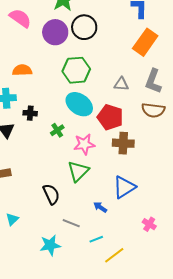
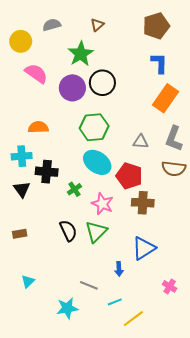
black cross: (30, 113) -> (47, 172), size x1.5
pink star: (84, 144) -> (102, 204), turned 30
black semicircle: (51, 194) -> (68, 231), moved
blue arrow: (100, 207) -> (119, 269), turned -128

